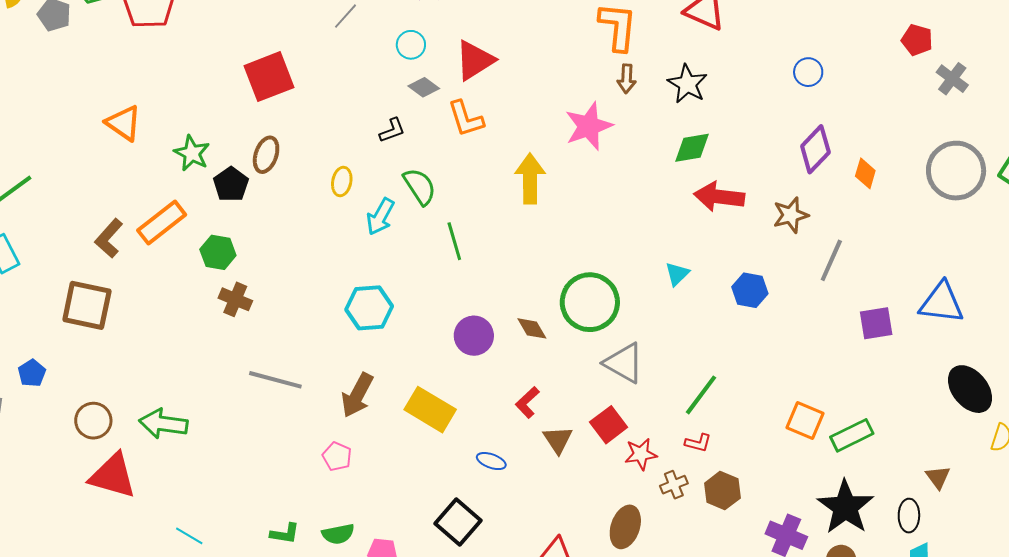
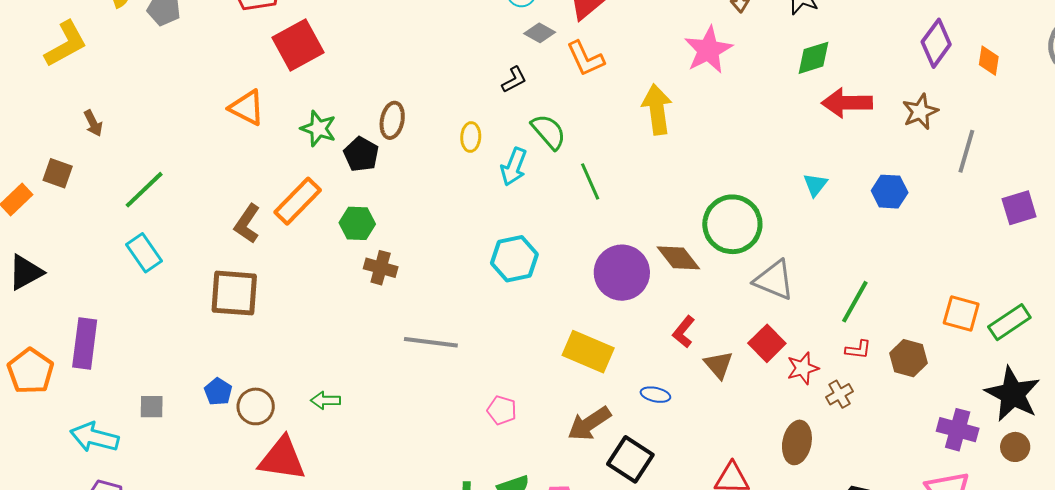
red square: (269, 77) -> (298, 45), moved
brown diamond: (532, 328) -> (678, 258), size x1.4
purple circle: (474, 336) -> (622, 273), size x1.4
blue pentagon: (32, 373) -> (218, 392), moved
brown arrow: (357, 395) -> (589, 424), moved, turned 36
green arrow: (163, 424) -> (325, 400), size x0.6
brown hexagon: (722, 491) -> (908, 358), moved

